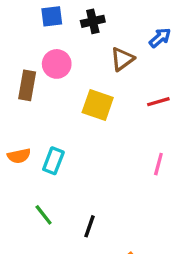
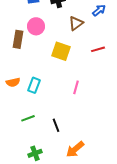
pink line: (158, 164) -> (76, 87), moved
green line: (44, 215) -> (28, 118), turned -72
black line: (90, 226) -> (56, 125), turned -40

